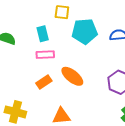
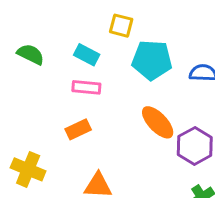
cyan rectangle: (43, 34) -> (87, 55), turned -56
orange ellipse: (72, 76) -> (158, 122), moved

